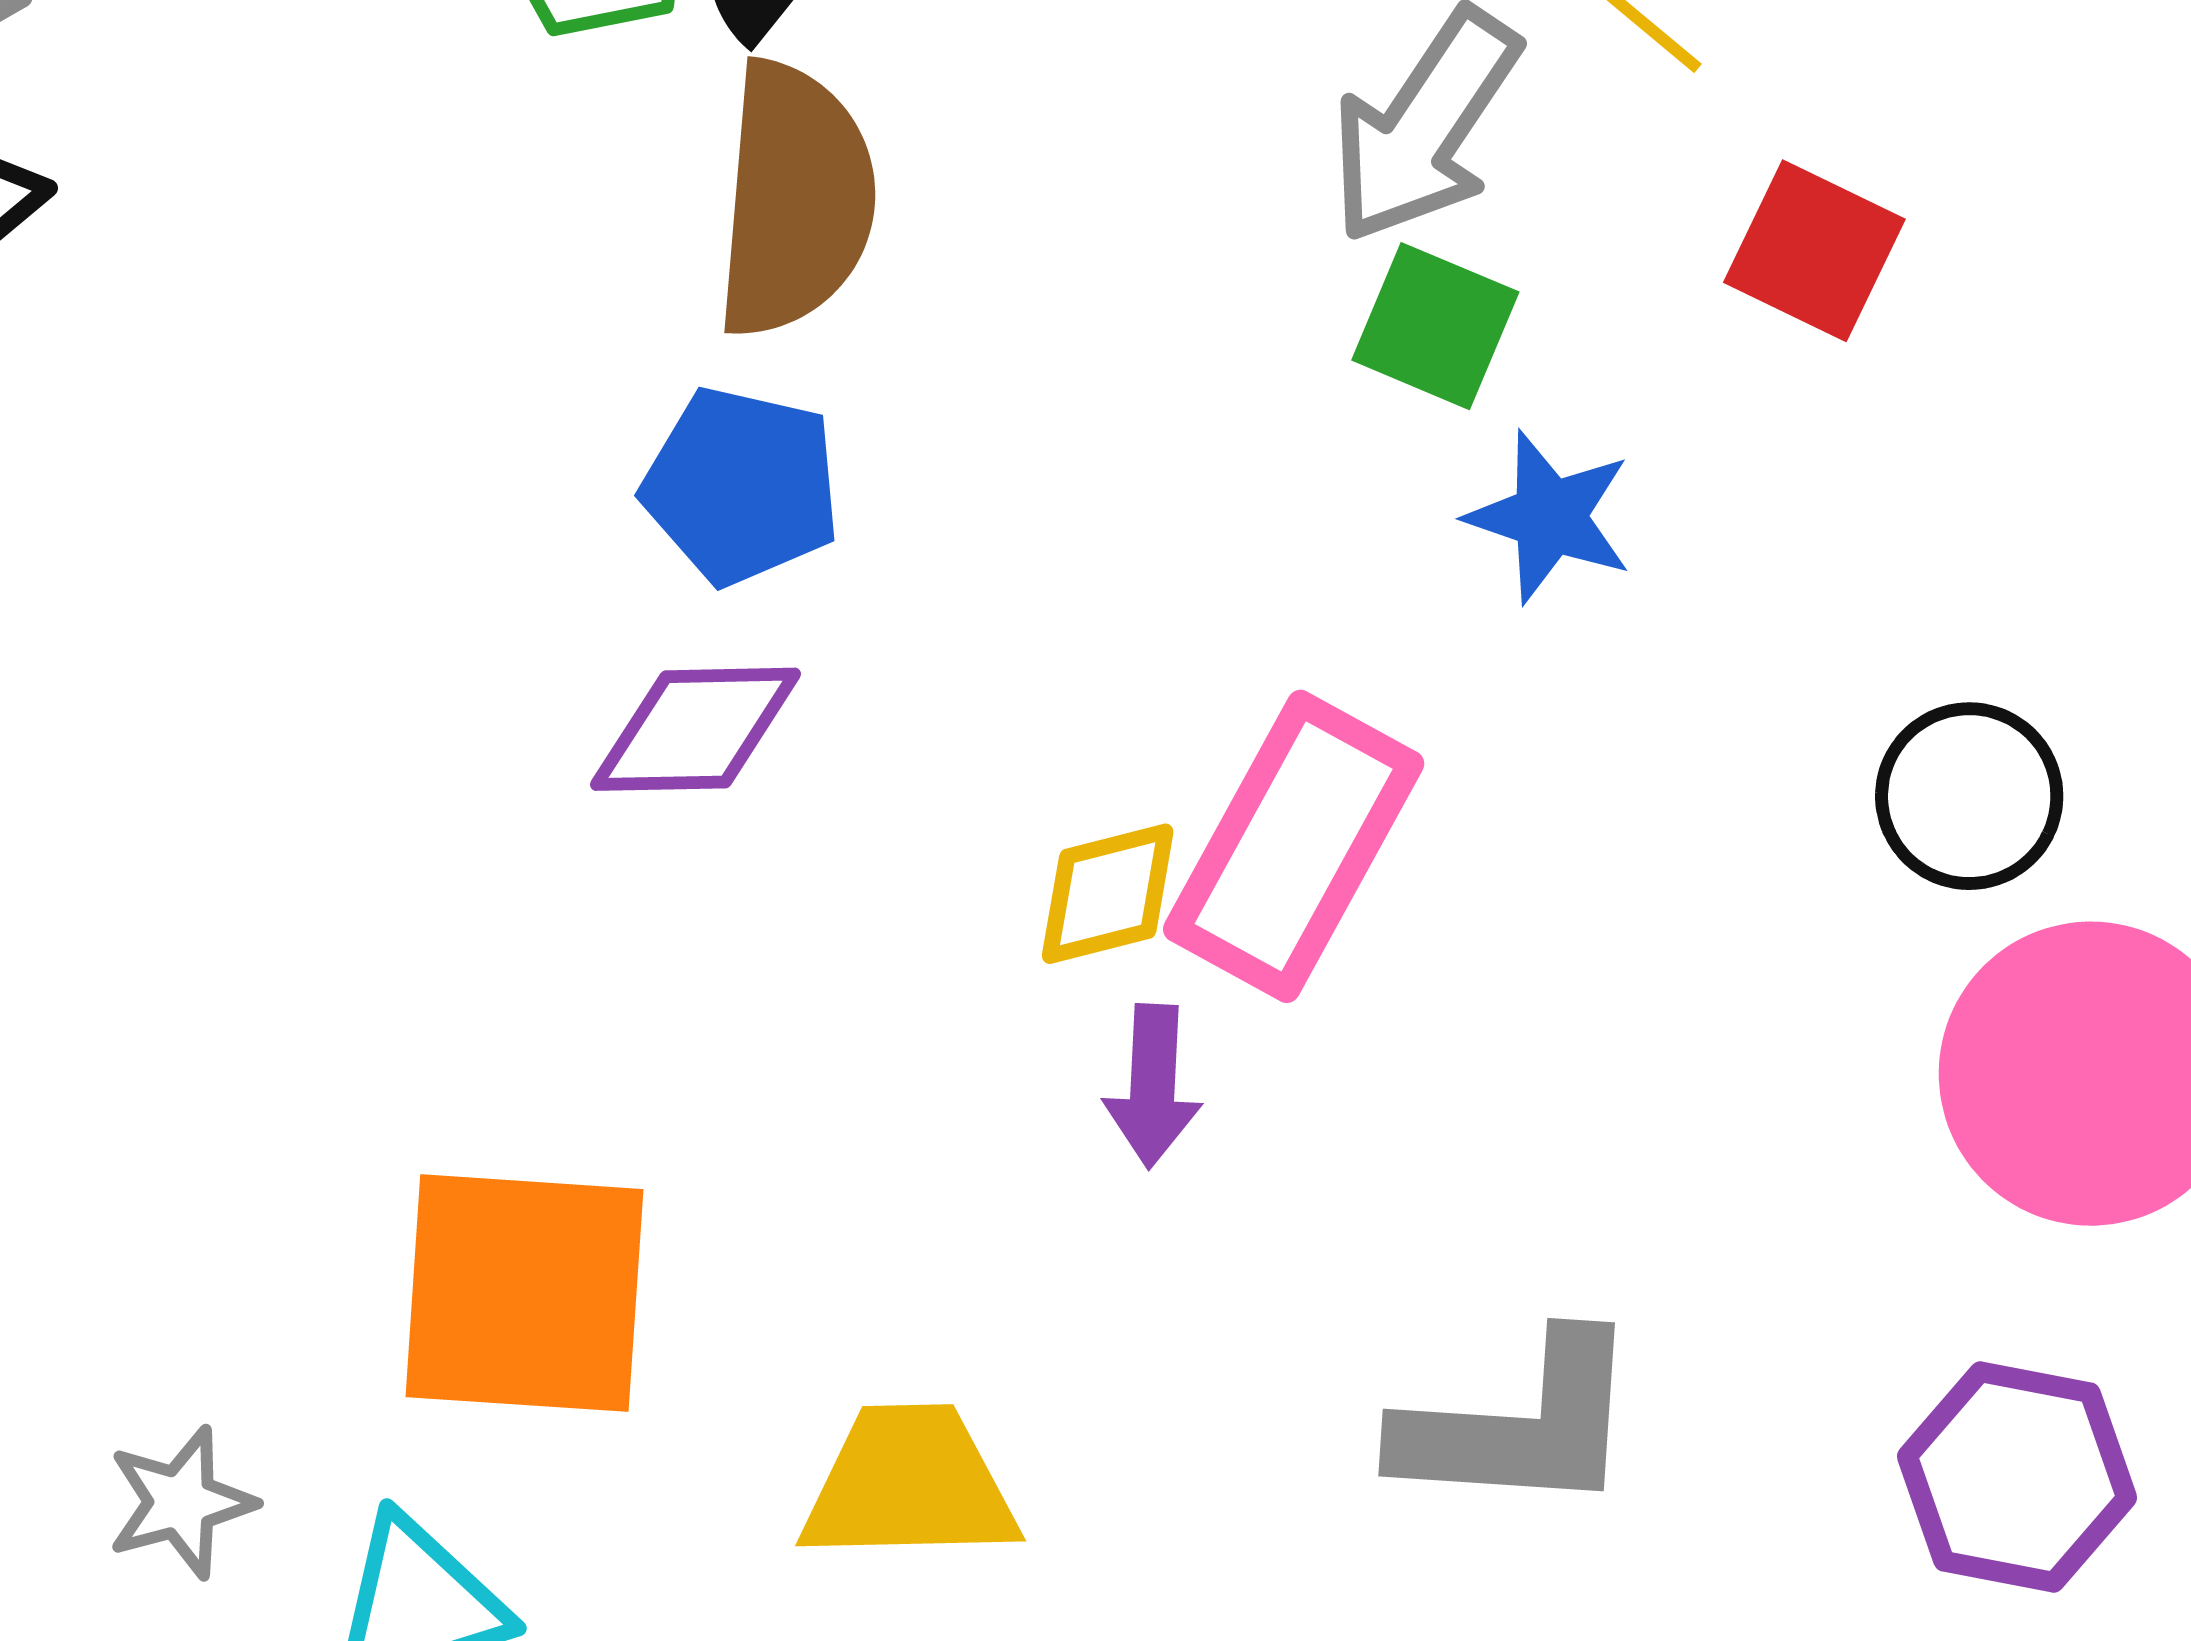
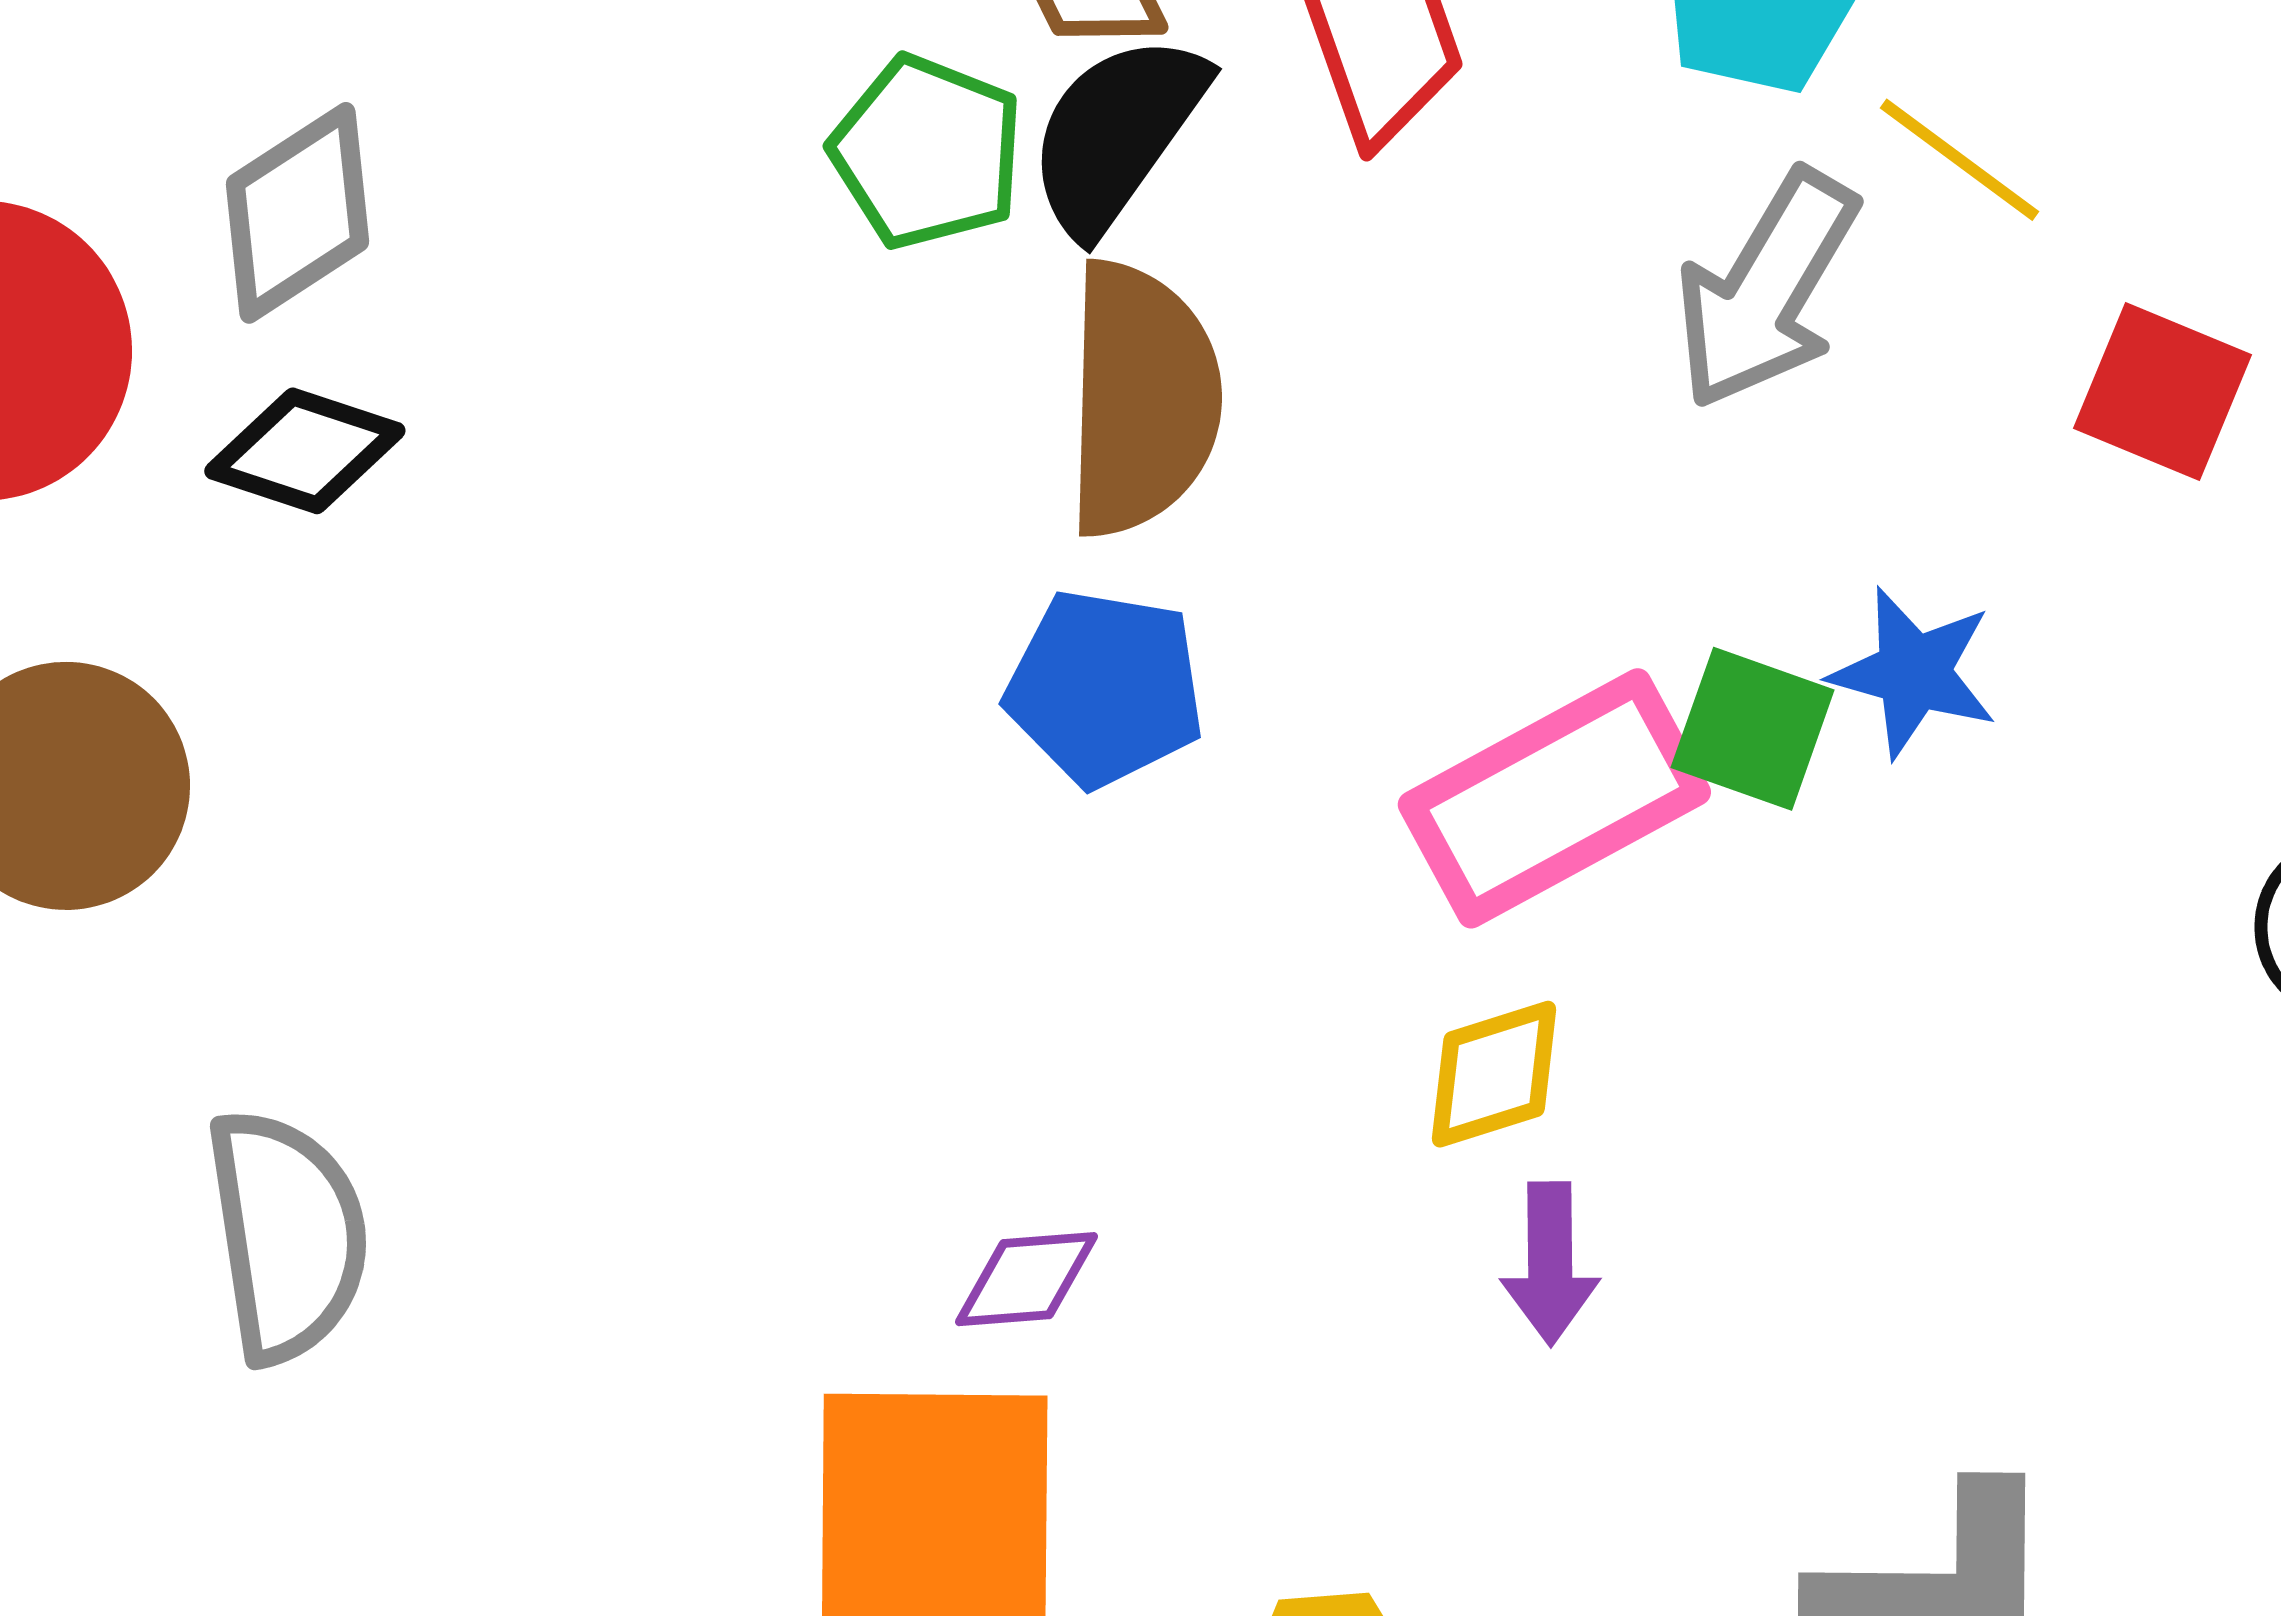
green square: (1435, 326) -> (1753, 729), moved
purple diamond: (696, 729) -> (1026, 1279), moved, size x0.7
pink rectangle: (1294, 846) -> (1554, 798), moved, turned 36

